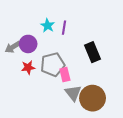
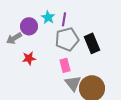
purple circle: (28, 44) -> (29, 26), moved
gray pentagon: (53, 64) -> (67, 39), moved

